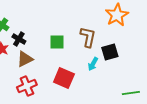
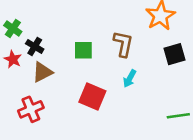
black square: (110, 52) -> (174, 54), moved
red cross: (27, 86) -> (31, 109), moved

